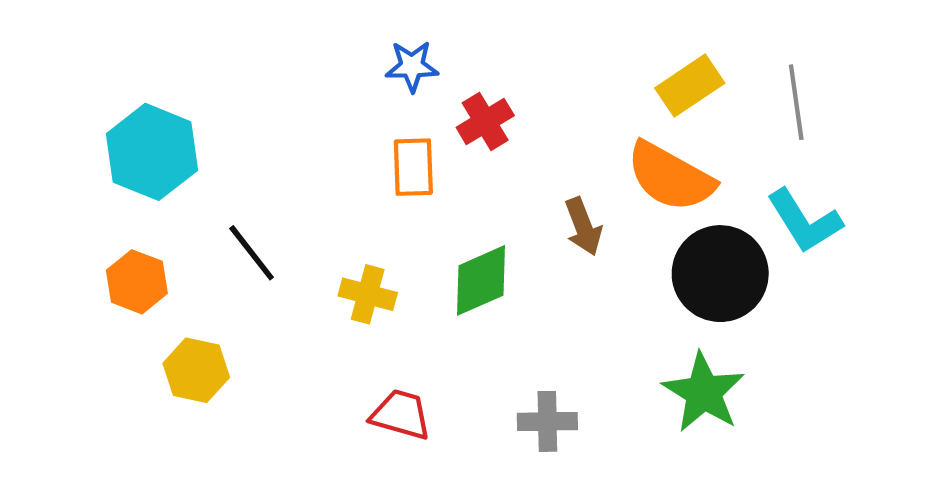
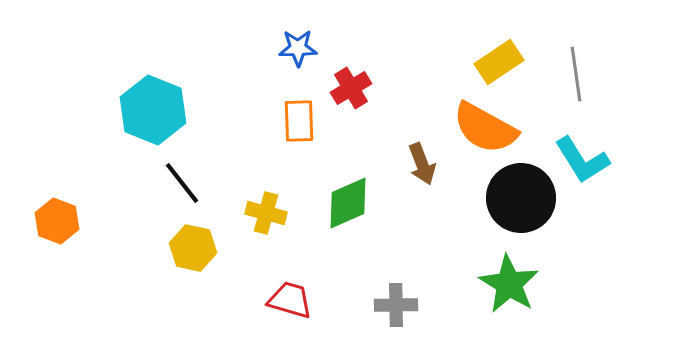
cyan hexagon: (152, 152) -> (153, 110), moved
orange hexagon: (137, 282) -> (57, 221), moved
yellow hexagon: (196, 370) -> (193, 248), moved

